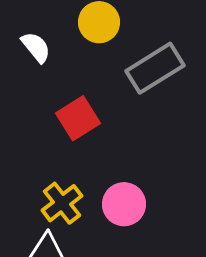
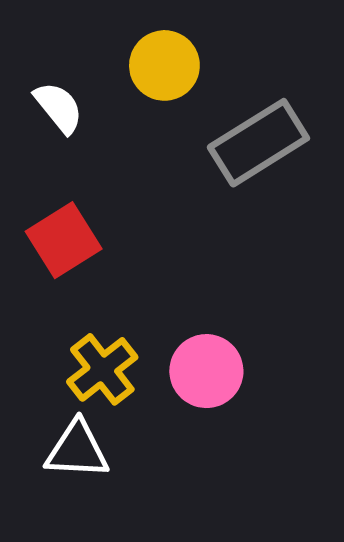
red square: (78, 118) -> (64, 240), moved

